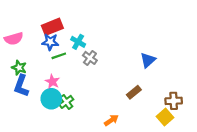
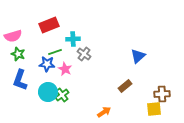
blue star: (50, 42) -> (47, 64), moved
cyan cross: (78, 42) -> (73, 39), turned -32
green star: (19, 68) -> (18, 54), moved
pink star: (52, 82) -> (65, 69), moved
yellow square: (165, 117) -> (154, 109), turned 35

